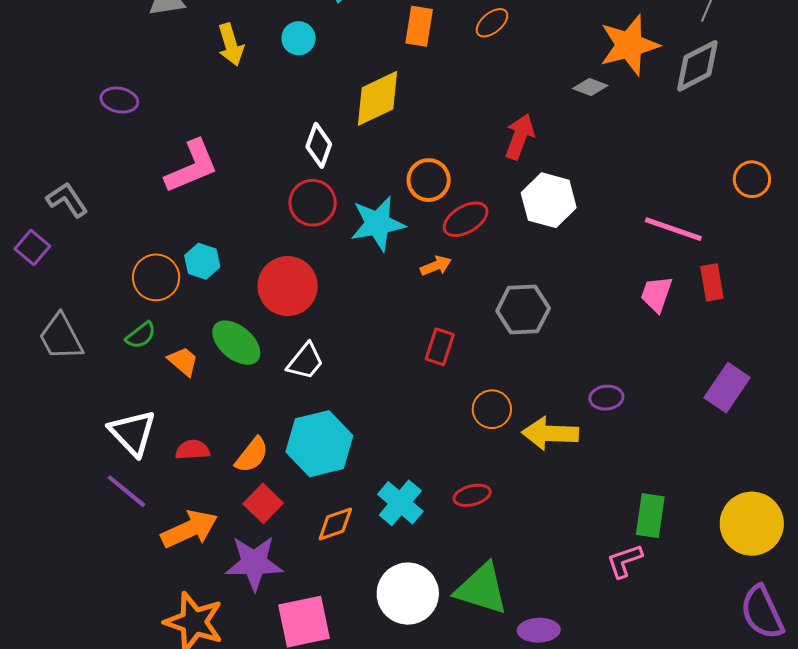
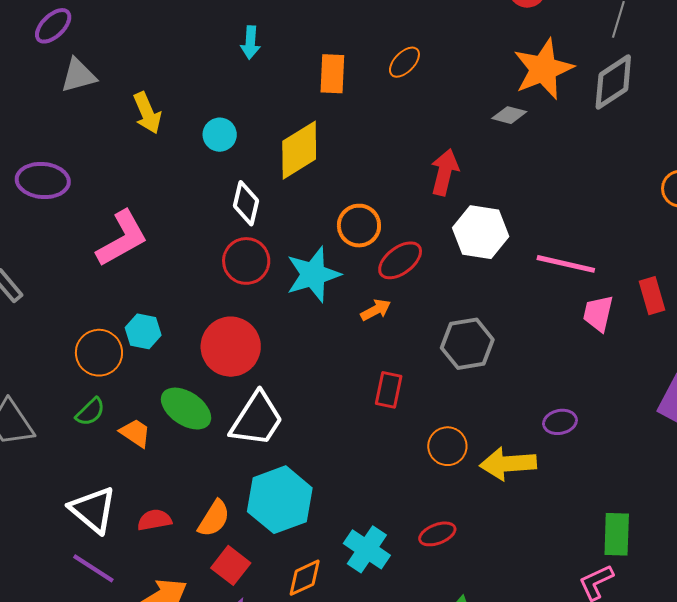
cyan circle: (299, 38) -> (220, 135), moved
purple ellipse: (119, 100) -> (43, 180), size x1.4
pink line: (673, 229) -> (566, 264), moved
white trapezoid: (305, 361) -> (257, 419), size x1.5

